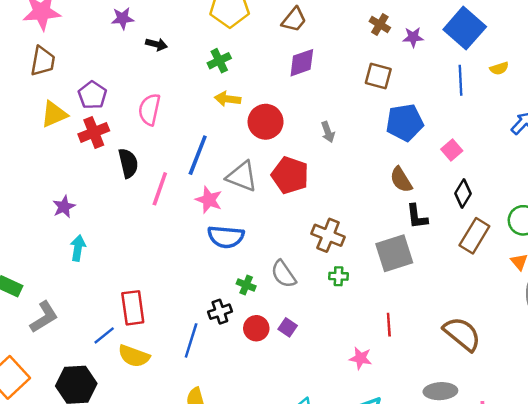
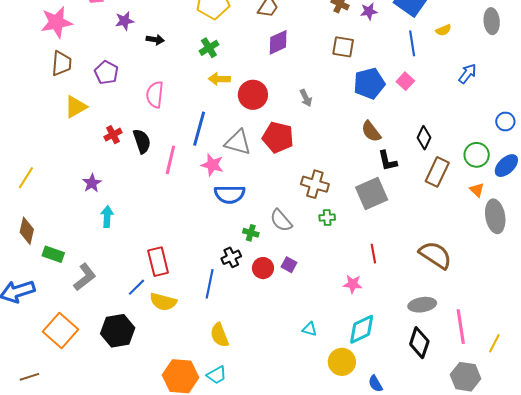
purple pentagon: (92, 95) -> (106, 72), moved
red cross: (94, 132) -> (113, 135), moved, size x0.7
pink square: (452, 150) -> (405, 81), moved

